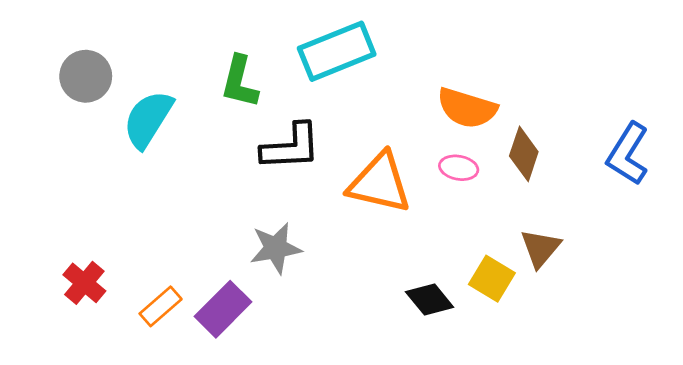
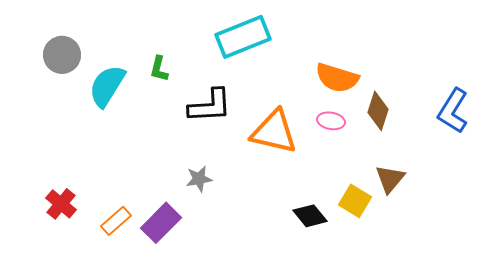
green L-shape: (240, 82) -> (159, 69), moved, size x0.7
gray star: (276, 248) -> (199, 179), size x0.7

